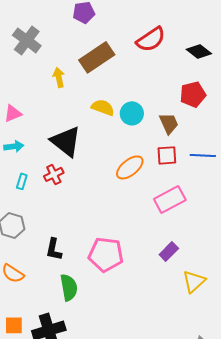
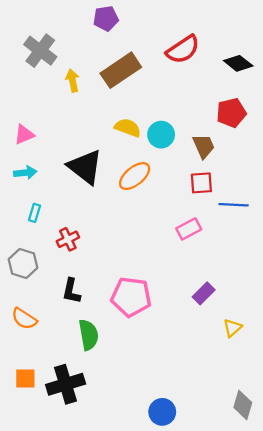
yellow arrow: (59, 77) -> (72, 81), moved
blue line: (203, 155) -> (234, 205), moved
orange ellipse: (130, 167) -> (135, 176), moved
red cross: (54, 174) -> (68, 239), moved
pink rectangle: (170, 199) -> (189, 229), moved, size x0.7
yellow triangle: (194, 281) -> (232, 328), size x0.7

